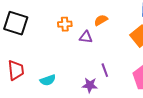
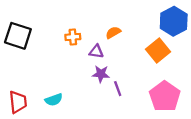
red trapezoid: (16, 70) -> (18, 102), moved
purple star: (90, 85) -> (101, 74), moved

